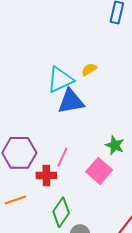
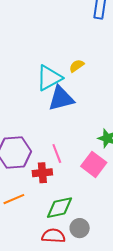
pink line: (62, 157) -> (57, 154), turned -42
green diamond: (61, 212) -> (59, 208), turned 48

